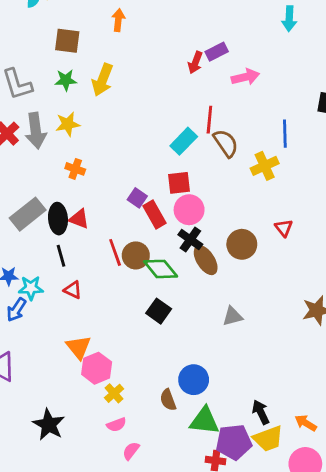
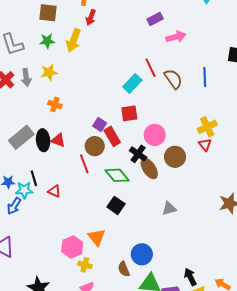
red arrow: (195, 63) -> (91, 17), moved
red line: (209, 120) -> (151, 68), turned -30
gray arrow: (36, 131) -> (26, 77), size x0.7
brown semicircle: (226, 143) -> (173, 79), moved
yellow cross: (265, 166) -> (207, 127), moved
pink circle: (189, 210) -> (155, 135), moved
brown circle: (136, 255) -> (95, 146), moved
black line: (61, 256) -> (34, 178), moved
orange triangle: (79, 347) -> (97, 237), moved
yellow cross: (114, 393) -> (85, 265), turned -32

